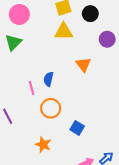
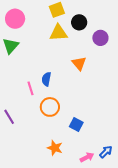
black circle: (90, 14) -> (79, 22), moved
orange star: (43, 145) -> (55, 148), moved

